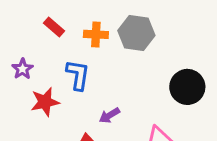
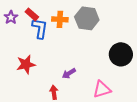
purple star: (22, 69) -> (11, 17), moved
blue L-shape: (78, 75) -> (40, 28), moved

